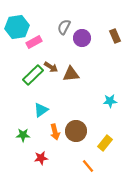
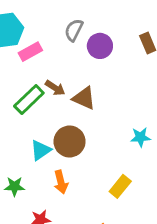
brown triangle: (71, 74) -> (84, 98), turned 30
brown circle: (76, 131) -> (70, 141), moved
yellow rectangle: (105, 143) -> (120, 186), moved

